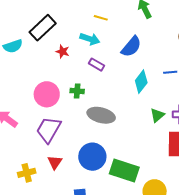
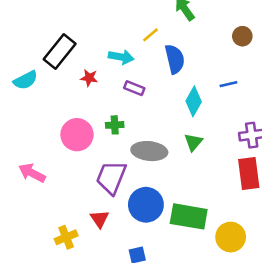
yellow line: (101, 18) -> (150, 35), moved, turned -48
blue semicircle: (131, 47) -> (175, 59), turned -45
green triangle: (157, 115) -> (193, 142), moved
purple trapezoid: (49, 130) -> (111, 177), moved

